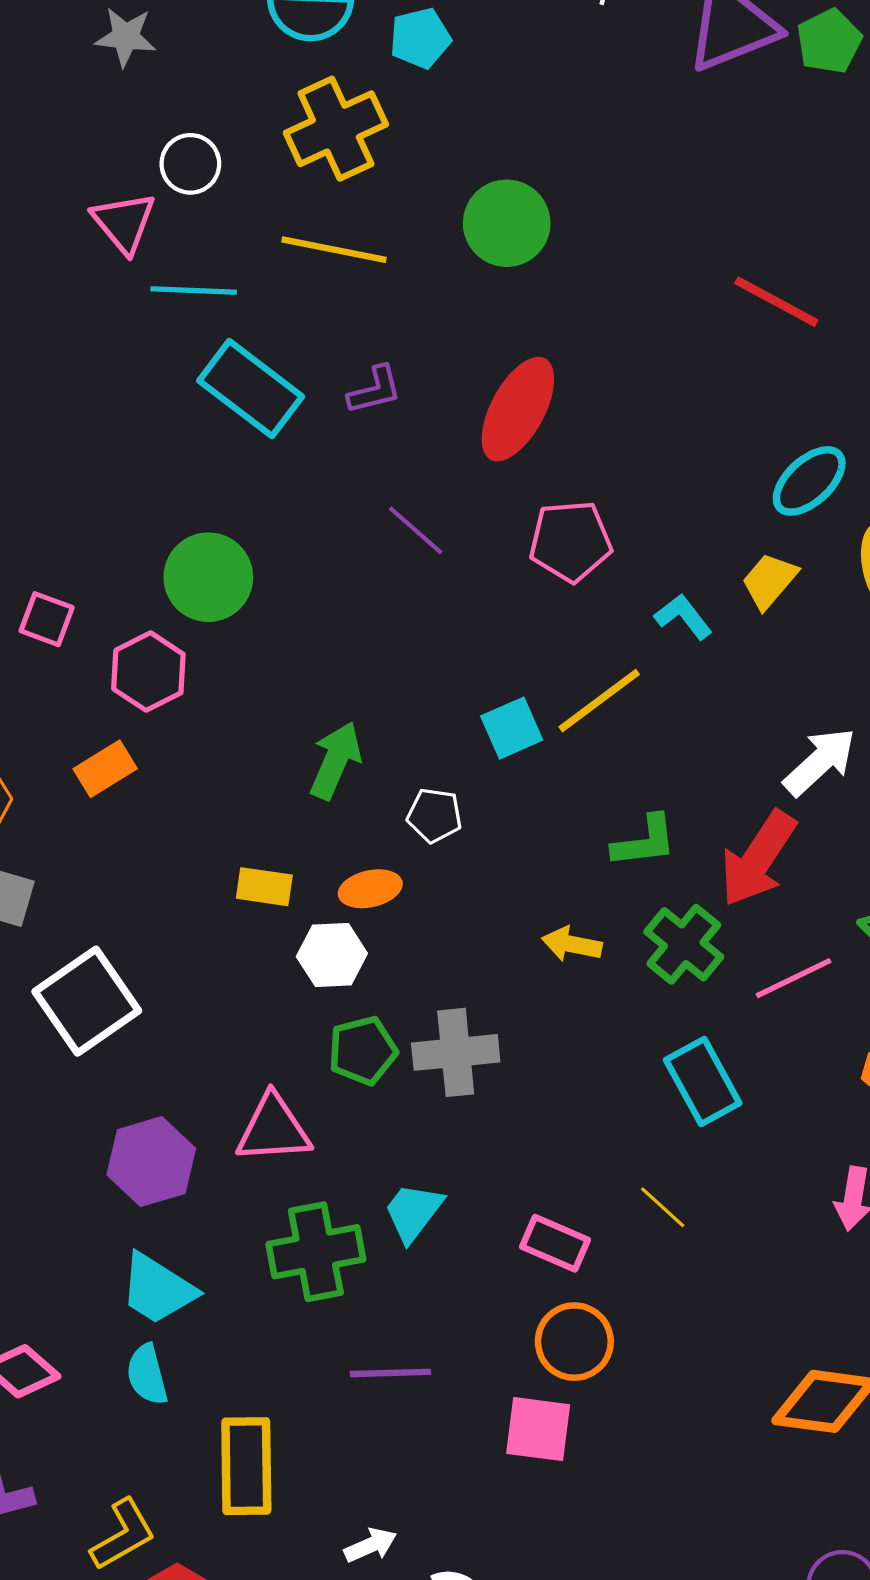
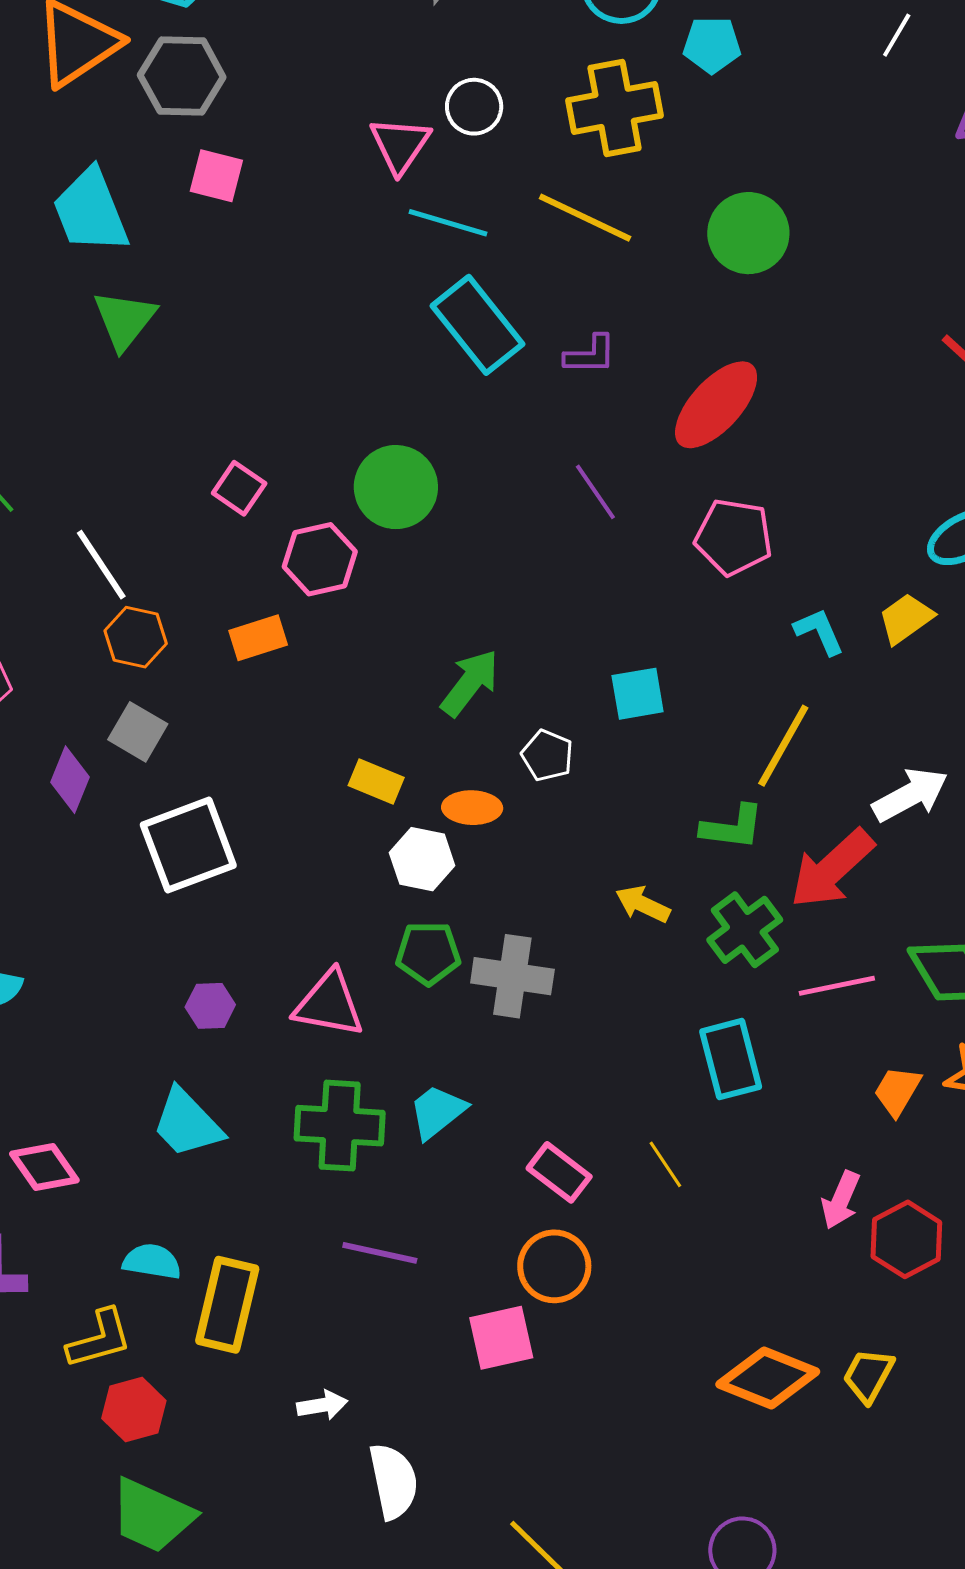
yellow line: (599, 701) -> (783, 746), moved, turned -38
purple hexagon: (151, 1162) -> (210, 1006), size x0.6
cyan semicircle: (147, 1375) -> (152, 1261), moved, turned 100
pink square: (538, 1429) -> (501, 1338), turned -34

